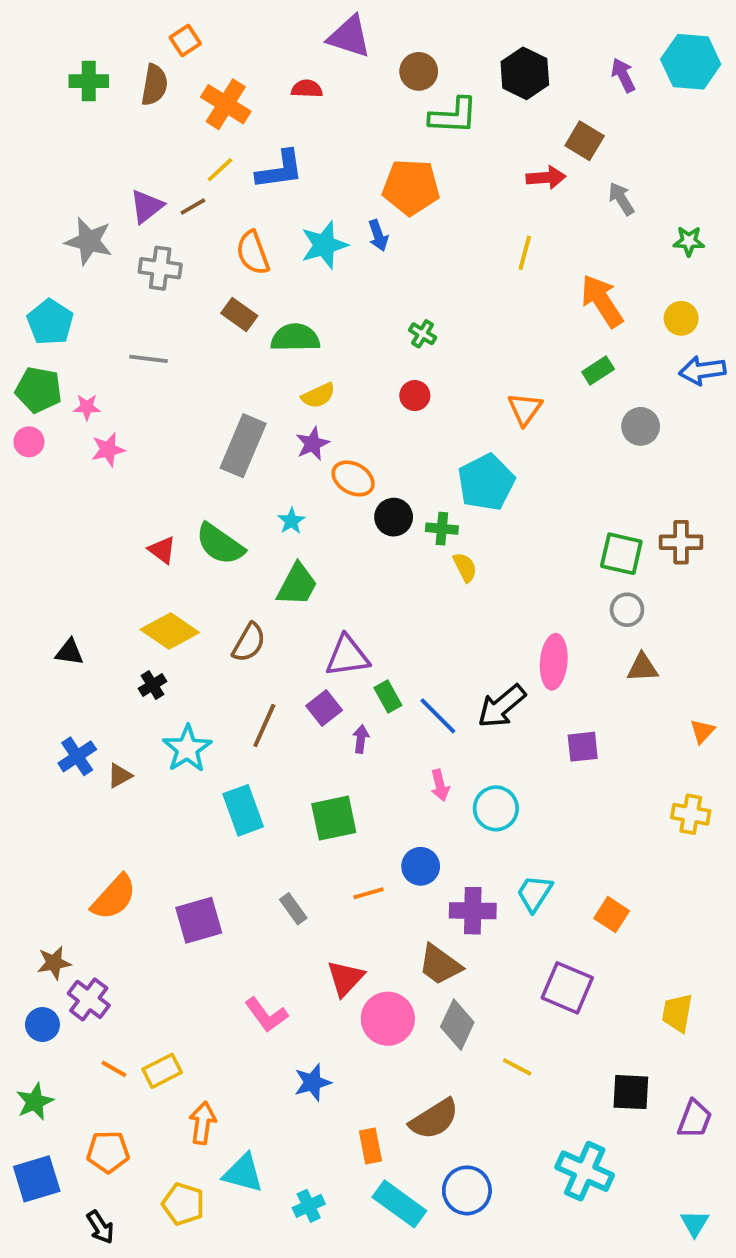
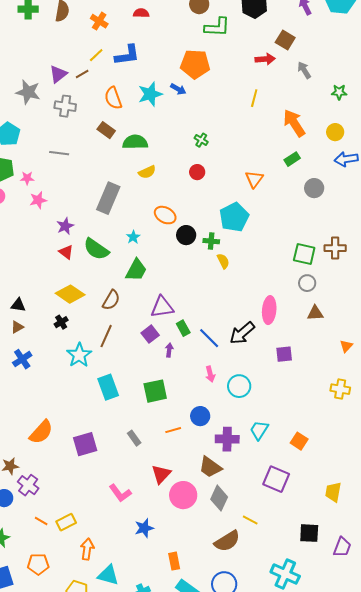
orange cross: (226, 104) -> (99, 21), size x0.7
blue arrow: (378, 235) -> (178, 89), turned -42
purple star: (313, 444) -> (65, 226), moved
brown line: (264, 725) -> (106, 336), moved
brown triangle: (120, 776) -> (17, 327), moved
brown semicircle: (434, 1119) -> (227, 541), moved

